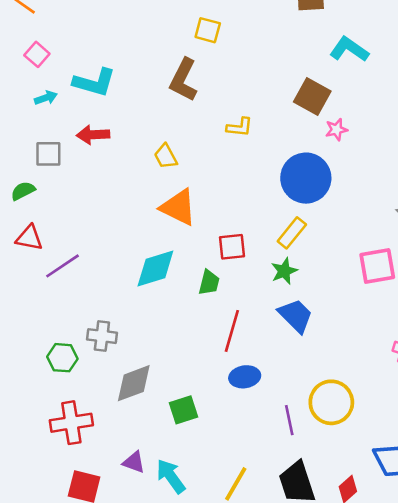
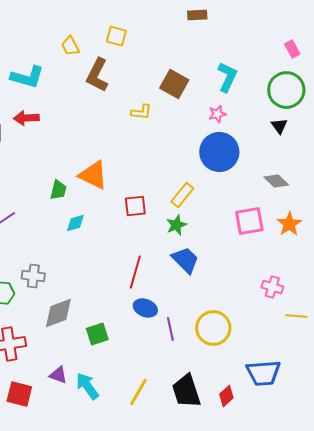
cyan L-shape: (349, 49) -> (227, 77), moved, turned 80
brown square: (312, 96) -> (174, 84), moved
yellow trapezoid: (166, 156) -> (70, 46), moved
blue circle: (306, 178) -> (219, 152), moved
cyan diamond: (155, 269) -> (75, 223), size x0.6
green trapezoid: (209, 283) -> (58, 190), moved
blue ellipse: (245, 377) -> (145, 308), turned 30
purple line: (289, 420) -> (170, 329), moved

